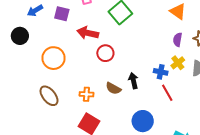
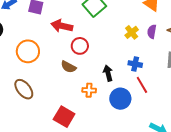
yellow cross: (178, 63) -> (132, 32), moved
brown semicircle: (113, 88) -> (68, 67), moved
orange cross: (86, 94) -> (89, 90), moved
blue circle: (143, 121) -> (120, 99), moved

